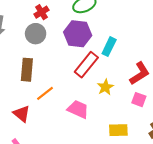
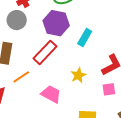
red rectangle: (86, 65) -> (45, 52), moved
pink square: (139, 100) -> (109, 89), turned -32

